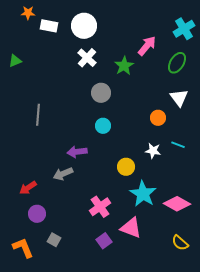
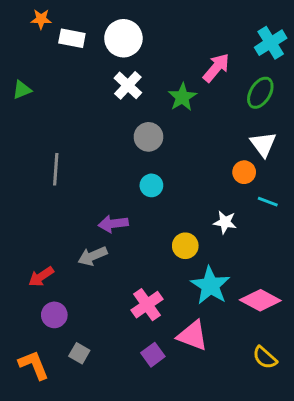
orange circle: (158, 118) -> (244, 172), moved
cyan line: (178, 145) -> (268, 202), moved

